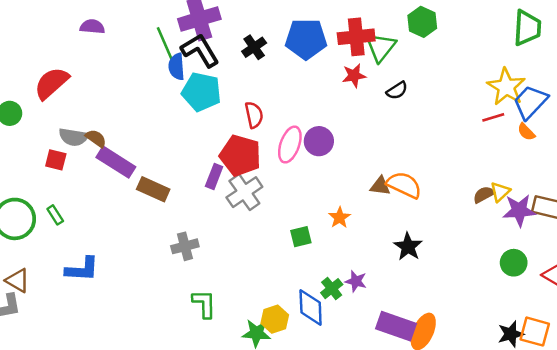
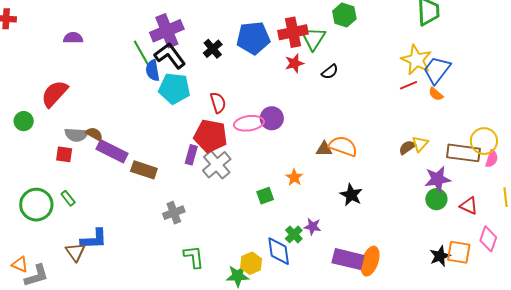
purple semicircle: (92, 27) -> (73, 38), moved
pink ellipse: (290, 145) -> (249, 123), turned 68
purple star: (519, 210) -> (438, 179), moved
brown triangle: (18, 280) -> (75, 252), moved, turned 30

